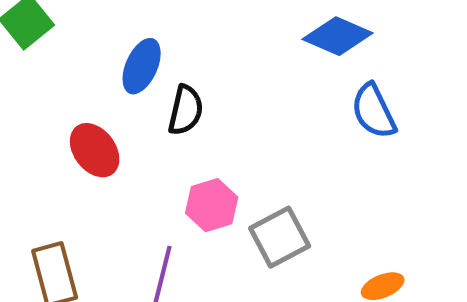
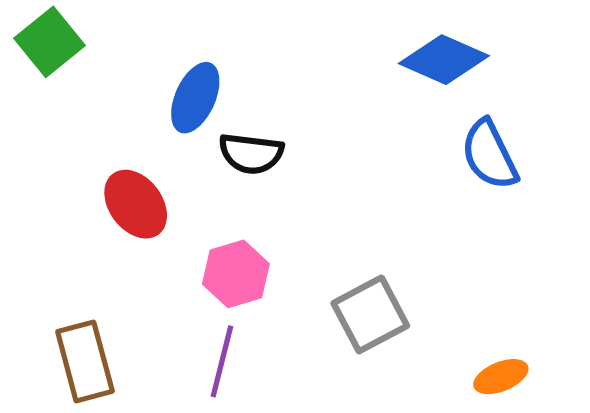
black semicircle: (186, 110) -> (251, 153), turned 84
pink hexagon: (212, 205) -> (236, 274), moved

